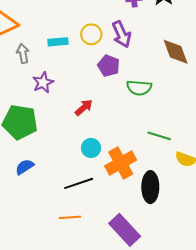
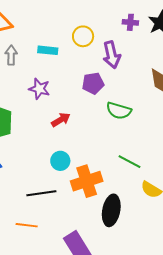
yellow circle: (91, 34) -> (83, 36), moved
purple pentagon: (109, 66) -> (93, 83), turned 30
purple star: (43, 83) -> (39, 89), moved, turned 30

